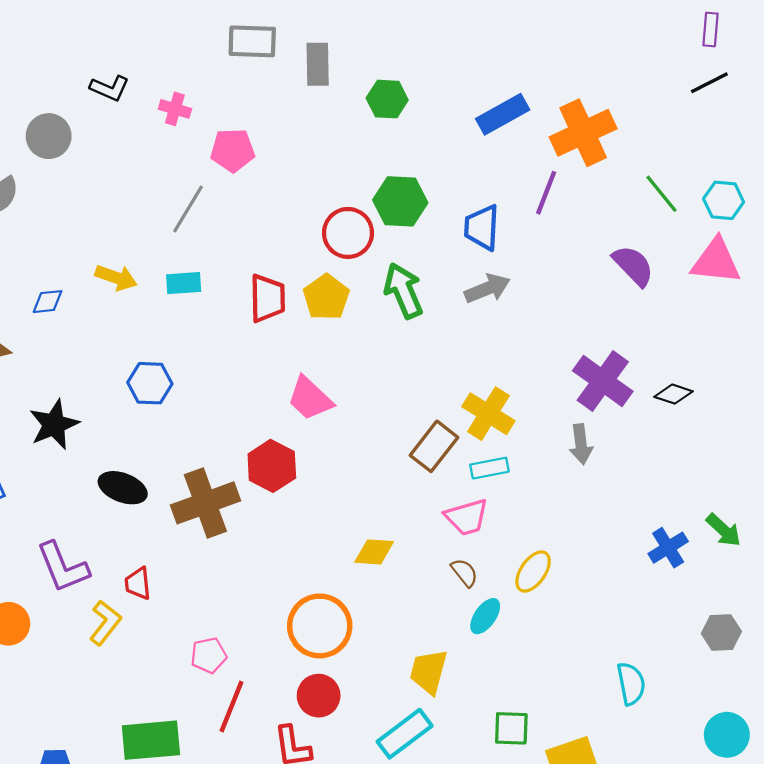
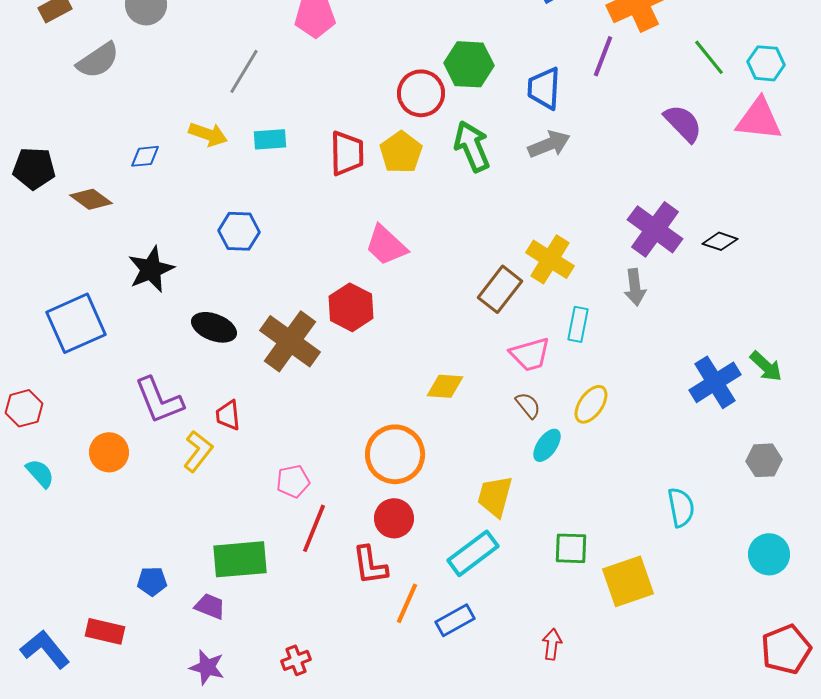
gray line: (188, 209) -> (244, 71), moved
cyan rectangle: (490, 468) -> (578, 324), moved, turned -68
brown cross: (205, 503) -> (290, 341), turned -34
blue cross: (668, 548) -> (715, 382), size x1.4

